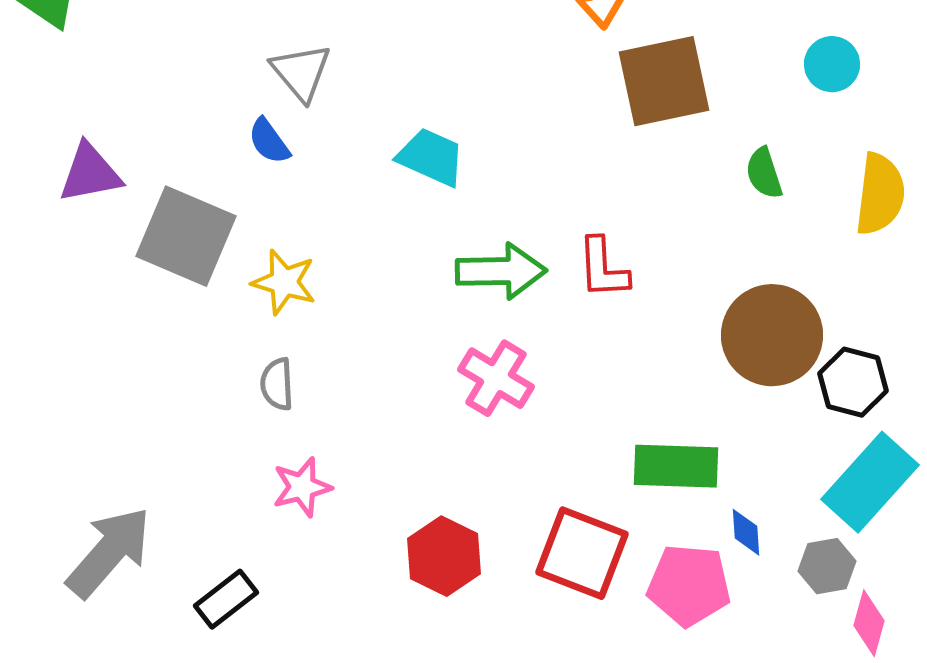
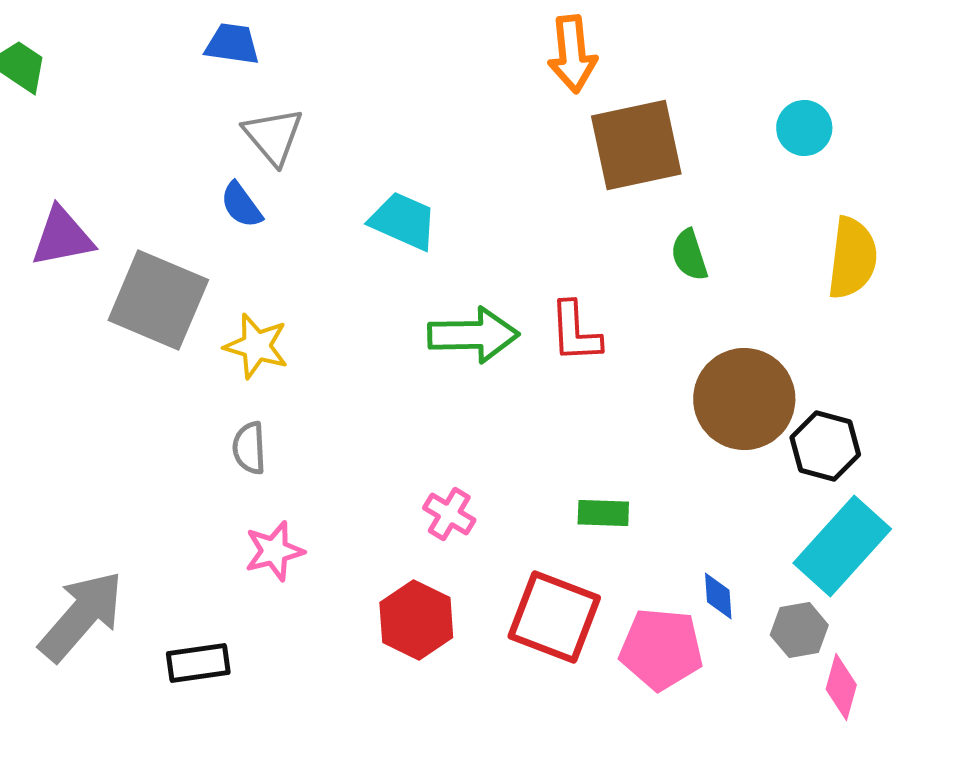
green semicircle: (764, 173) -> (689, 255), moved
pink cross: (496, 378) -> (449, 514), moved, size x0.7
green rectangle: (676, 466) -> (603, 513), moved, size x0.6
black rectangle: (226, 599) -> (198, 663), turned 30

